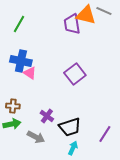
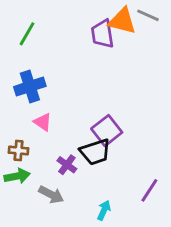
blue cross: (21, 61) -> (30, 86), turned -30
pink triangle: (30, 73) -> (43, 122), moved
purple square: (75, 74) -> (107, 131), moved
black trapezoid: (70, 127) -> (95, 152), moved

